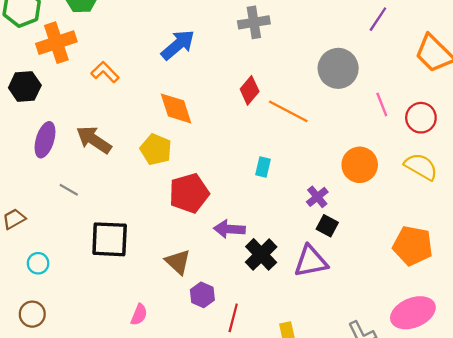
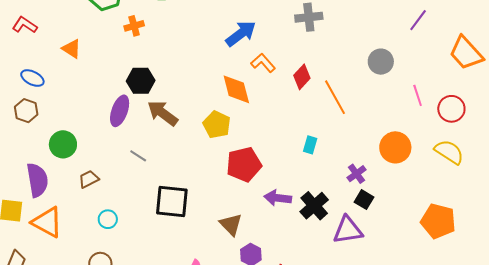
orange cross: (56, 43) -> (134, 26), size x0.6
gray circle: (338, 68) -> (381, 62), size x0.7
orange L-shape: (105, 72) -> (263, 63), moved
black hexagon: (25, 87) -> (141, 81), moved
orange line: (288, 111) -> (335, 97), turned 30
black cross: (261, 254) -> (314, 206), moved

